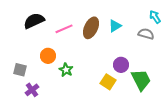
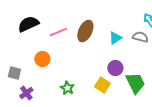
cyan triangle: (115, 26) -> (115, 38), moved
green star: (66, 70) -> (67, 88), moved

